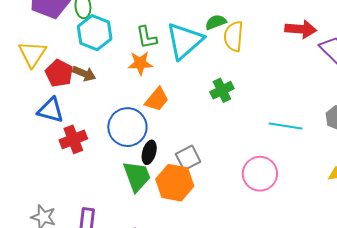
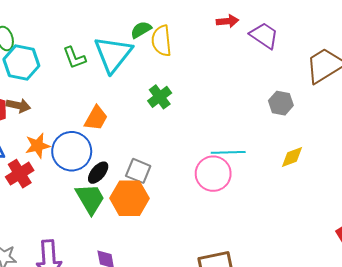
red arrow: (301, 29) -> (227, 21), size x0.7
orange star: (140, 63) -> (38, 146), moved
cyan line: (285, 126) -> (228, 152), moved
black ellipse: (149, 152) -> (98, 173), turned 35
gray square: (188, 158) -> (138, 171), turned -30

